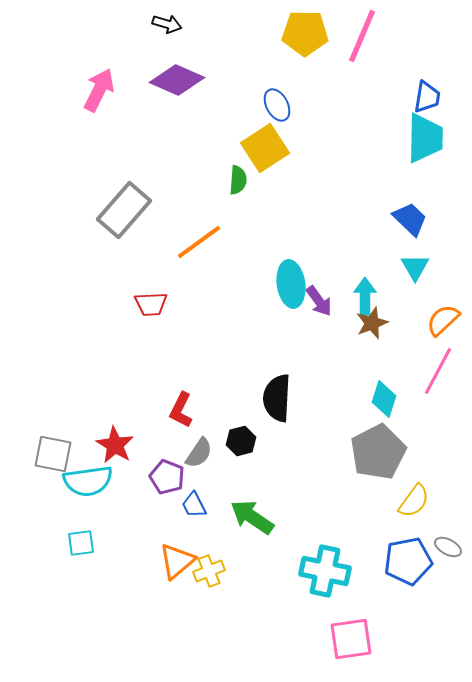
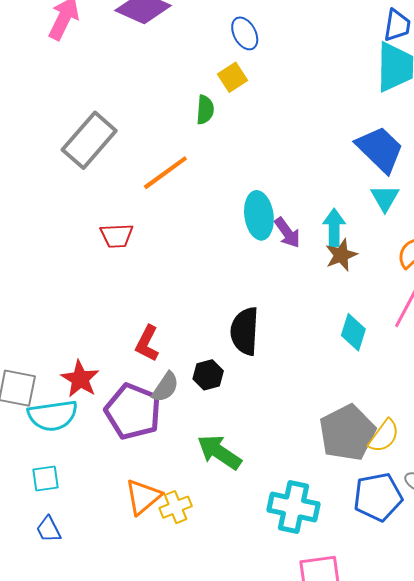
yellow square: (265, 148) -> (232, 77), size x0.6
blue trapezoid: (410, 219) -> (380, 149), size x1.4
gray pentagon: (378, 452) -> (347, 433), moved
purple pentagon: (167, 477) -> (133, 411), size x1.6
blue trapezoid: (194, 505) -> (49, 529), moved

